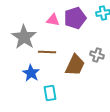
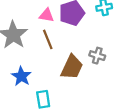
brown line: (47, 52) -> (48, 39), moved, turned 66

